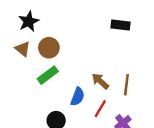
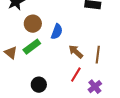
brown triangle: (23, 49) -> (11, 53), moved
blue semicircle: (78, 97) -> (57, 32), moved

